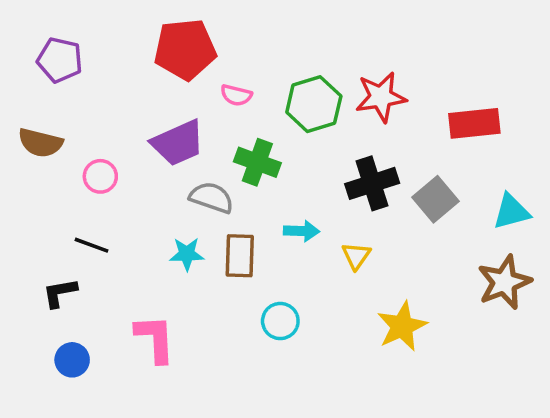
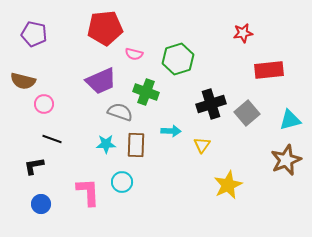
red star: (381, 97) -> (243, 33), moved, size x0.7
pink circle: (100, 176) -> (44, 104), moved
cyan circle: (280, 321) -> (122, 182), moved

